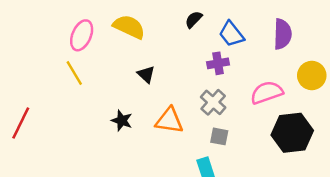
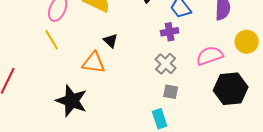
black star: (122, 121) -> (72, 101), moved, size x1.8
orange triangle: (169, 121) -> (94, 63), moved

